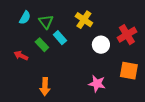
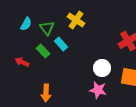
yellow cross: (84, 20) -> (76, 20), moved
white circle: (101, 45) -> (102, 68), moved

